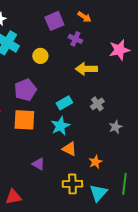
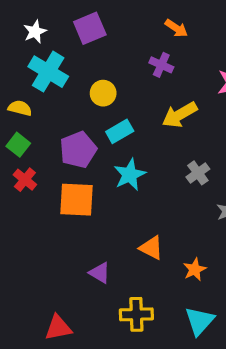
purple square: (54, 21) -> (90, 28), moved
yellow arrow: (86, 69) -> (180, 115), turned -30
cyan rectangle: (64, 103) -> (120, 131), moved
cyan star: (60, 126) -> (130, 175), moved
yellow cross: (72, 184) -> (136, 314), moved

